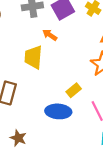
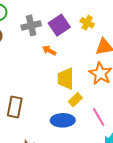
yellow trapezoid: (33, 57) -> (66, 79), moved

